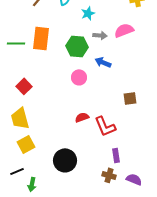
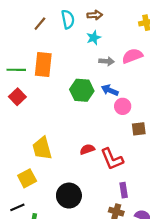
green hexagon: (77, 46) -> (82, 90), moved
pink circle: (79, 77) -> (123, 106), moved
red square: (24, 86) -> (17, 97), moved
yellow trapezoid: (20, 118) -> (42, 148), moved

